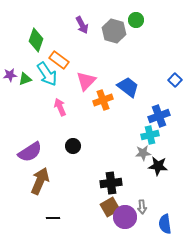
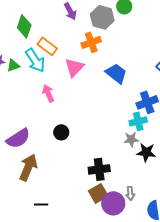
orange cross: (103, 100) -> (91, 42), moved

